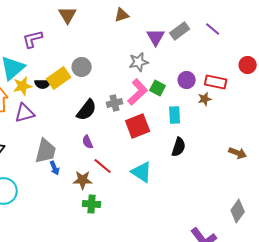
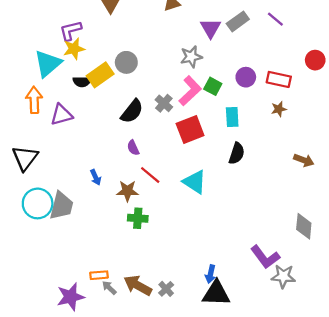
yellow star: (23, 86) -> (74, 49), moved
brown star: (205, 99) -> (279, 109), moved
gray cross: (115, 103) -> (164, 103), turned -35
gray trapezoid: (46, 151) -> (61, 206), moved
gray diamond: (238, 211) -> (304, 226), turned -30

